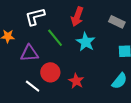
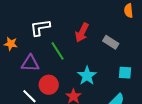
gray rectangle: (117, 22) -> (111, 42), moved
cyan star: (86, 42) -> (87, 76), moved

